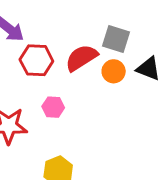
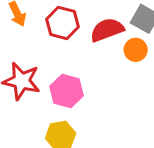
pink hexagon: (53, 107) -> (67, 91), moved, size x1.5

